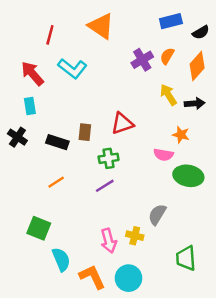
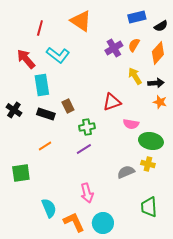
cyan rectangle: (30, 106) -> (42, 85), moved, size x1.5
red triangle: (122, 123) -> (112, 102), moved
brown rectangle: (85, 132) -> (68, 106), turned -32
orange star: (181, 135) -> (160, 102), moved
gray semicircle: (157, 214) -> (126, 172), turned 36
green square: (39, 228) -> (21, 173), moved, turned -30
yellow cross: (135, 236) -> (148, 164), moved

